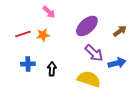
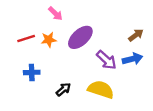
purple ellipse: (87, 26) -> (80, 37), moved
blue arrow: (117, 63) -> (132, 59), moved
black arrow: (52, 69) -> (63, 89), moved, turned 48

